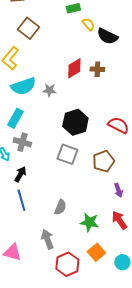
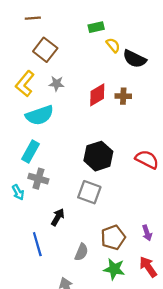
gray star: (49, 90) -> (57, 84), moved
brown pentagon: (103, 161) -> (113, 237), moved
black arrow: (20, 174) -> (58, 217), moved

